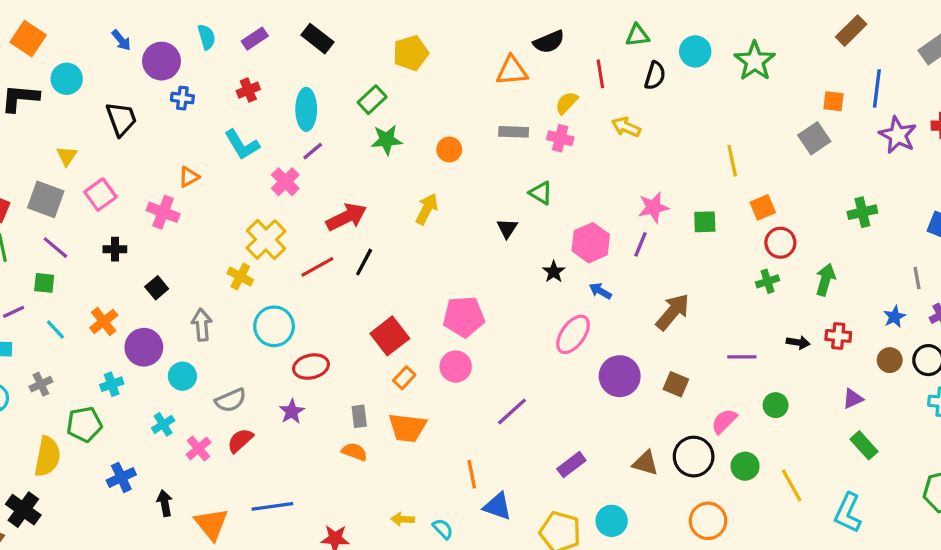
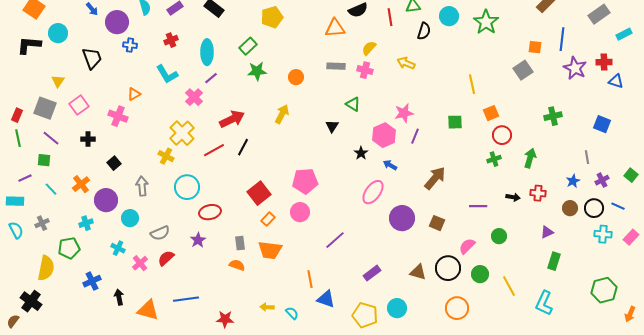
red line: (600, 74) -> (390, 17), moved
pink star: (653, 207) -> (404, 113), moved
cyan cross: (163, 424) -> (118, 248), turned -32
green rectangle: (864, 445) -> (554, 261), turned 60
orange triangle: (211, 524) -> (148, 310), turned -35

